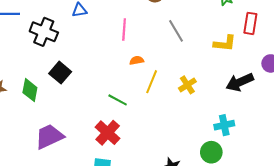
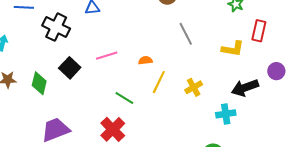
pink line: (124, 29) -> (107, 56), moved, turned 65
cyan cross: (224, 125) -> (226, 114), moved

